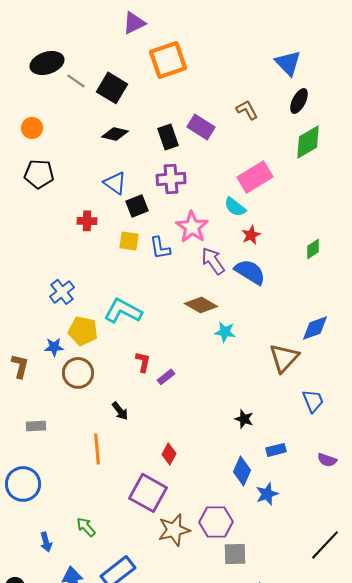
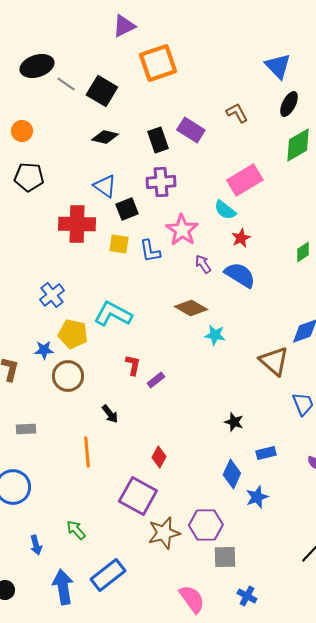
red cross: (87, 221) -> (77, 224), size x1.8
purple arrow: (213, 261) -> (203, 264), size x0.7
brown triangle: (284, 358) -> (274, 361), turned -32

